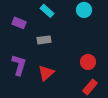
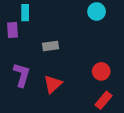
cyan rectangle: (47, 11) -> (25, 13), moved, turned 48
purple rectangle: (19, 23) -> (12, 30), moved, turned 64

